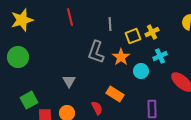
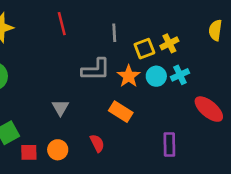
gray L-shape: (96, 52) -> (96, 70), turned -110
cyan circle: (141, 71) -> (156, 76), moved
orange rectangle: (115, 94) -> (121, 112), moved

